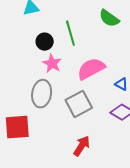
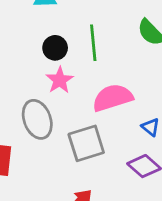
gray ellipse: (42, 94) -> (37, 119), turned -40

